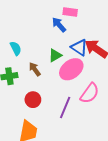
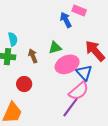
blue triangle: (79, 47) -> (84, 73), moved
cyan semicircle: (16, 48) -> (13, 39), moved
purple line: (65, 108) -> (71, 107), moved

